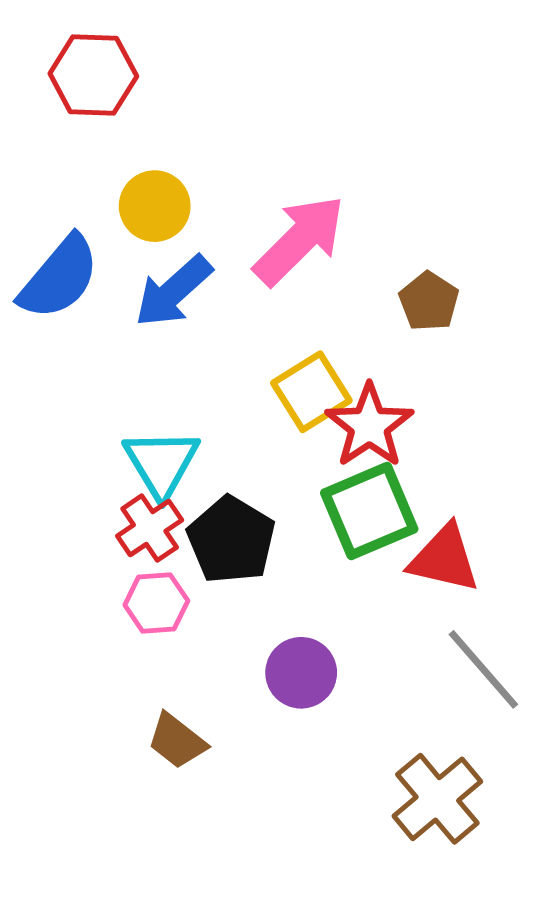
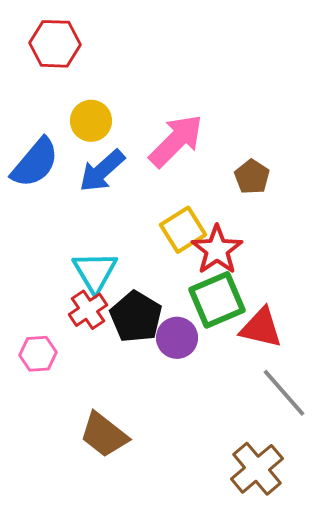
pink hexagon: (156, 603) -> (38, 354), moved
purple circle: (301, 673) -> (177, 338), moved
brown trapezoid: (177, 741) -> (104, 435), size x1.4

